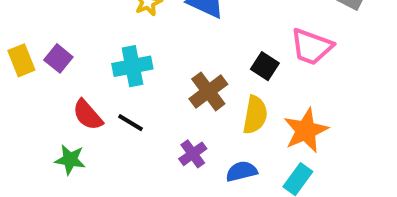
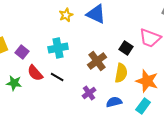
purple square: (58, 58) -> (22, 52), moved
orange star: (306, 130) -> (147, 81), turned -30
green star: (70, 160) -> (14, 83), moved

